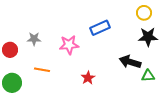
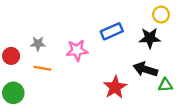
black star: (148, 37) -> (150, 38), moved
orange line: (42, 70) -> (42, 68), moved
red star: (88, 78) -> (115, 87), moved, size x1.5

